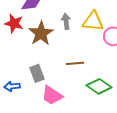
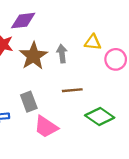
gray arrow: (66, 21) -> (62, 54), moved
yellow triangle: (93, 21) -> (93, 42), size x0.7

